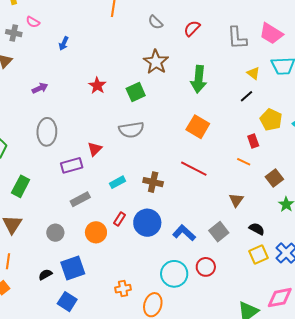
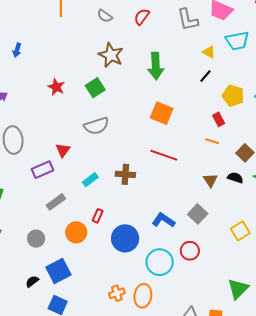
blue circle: (147, 223) -> (125, 238), moved
black semicircle: (257, 229) -> (235, 178), moved
orange cross: (123, 289) -> (117, 293), moved

